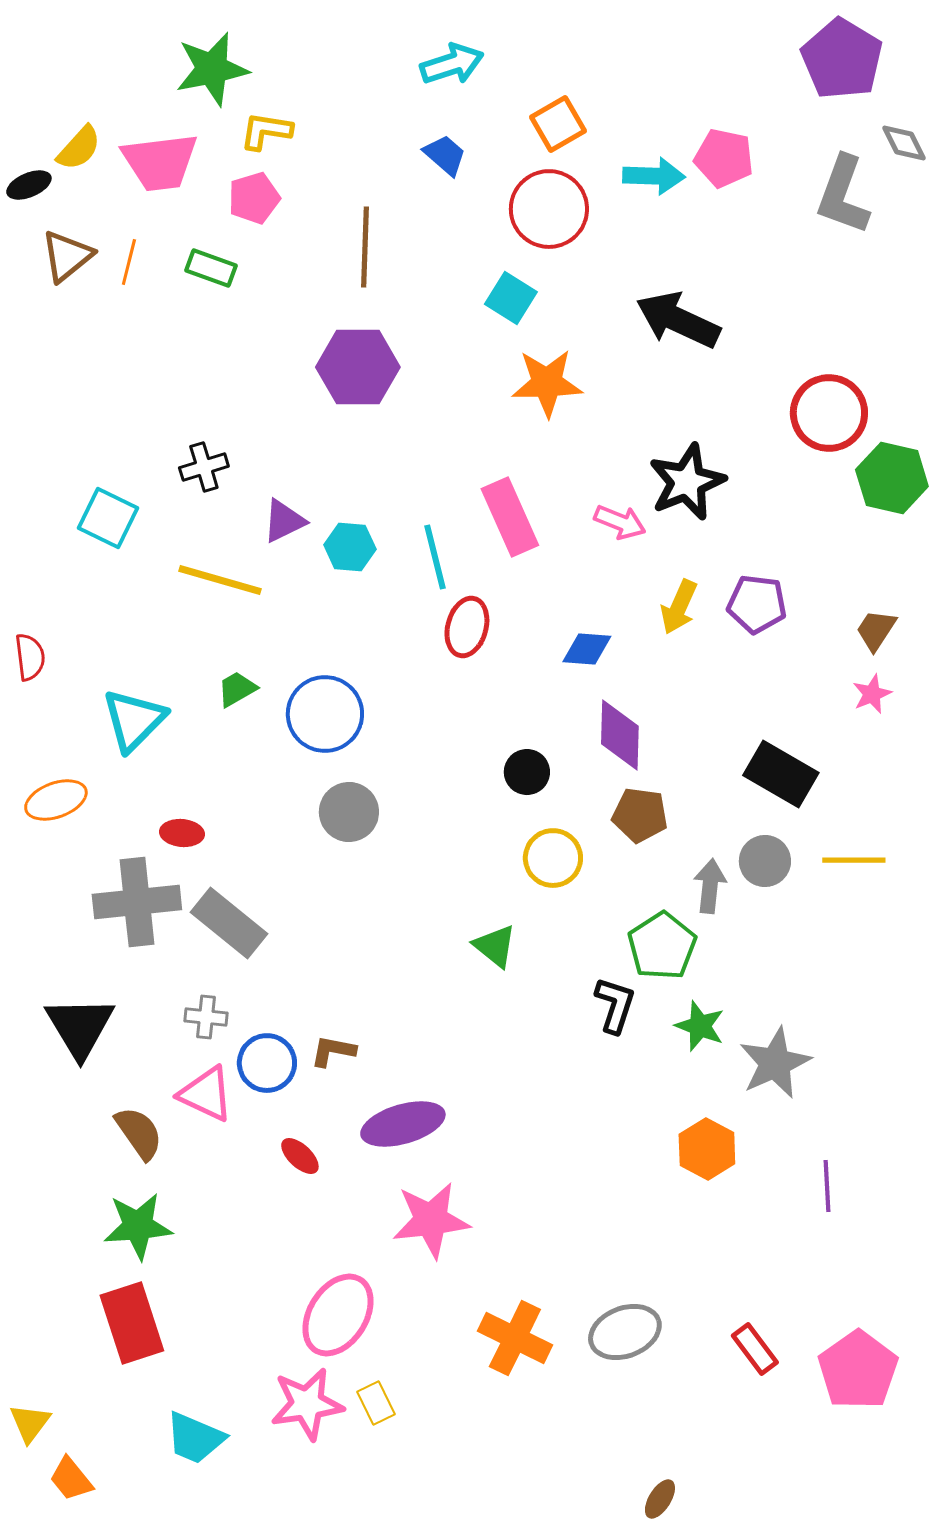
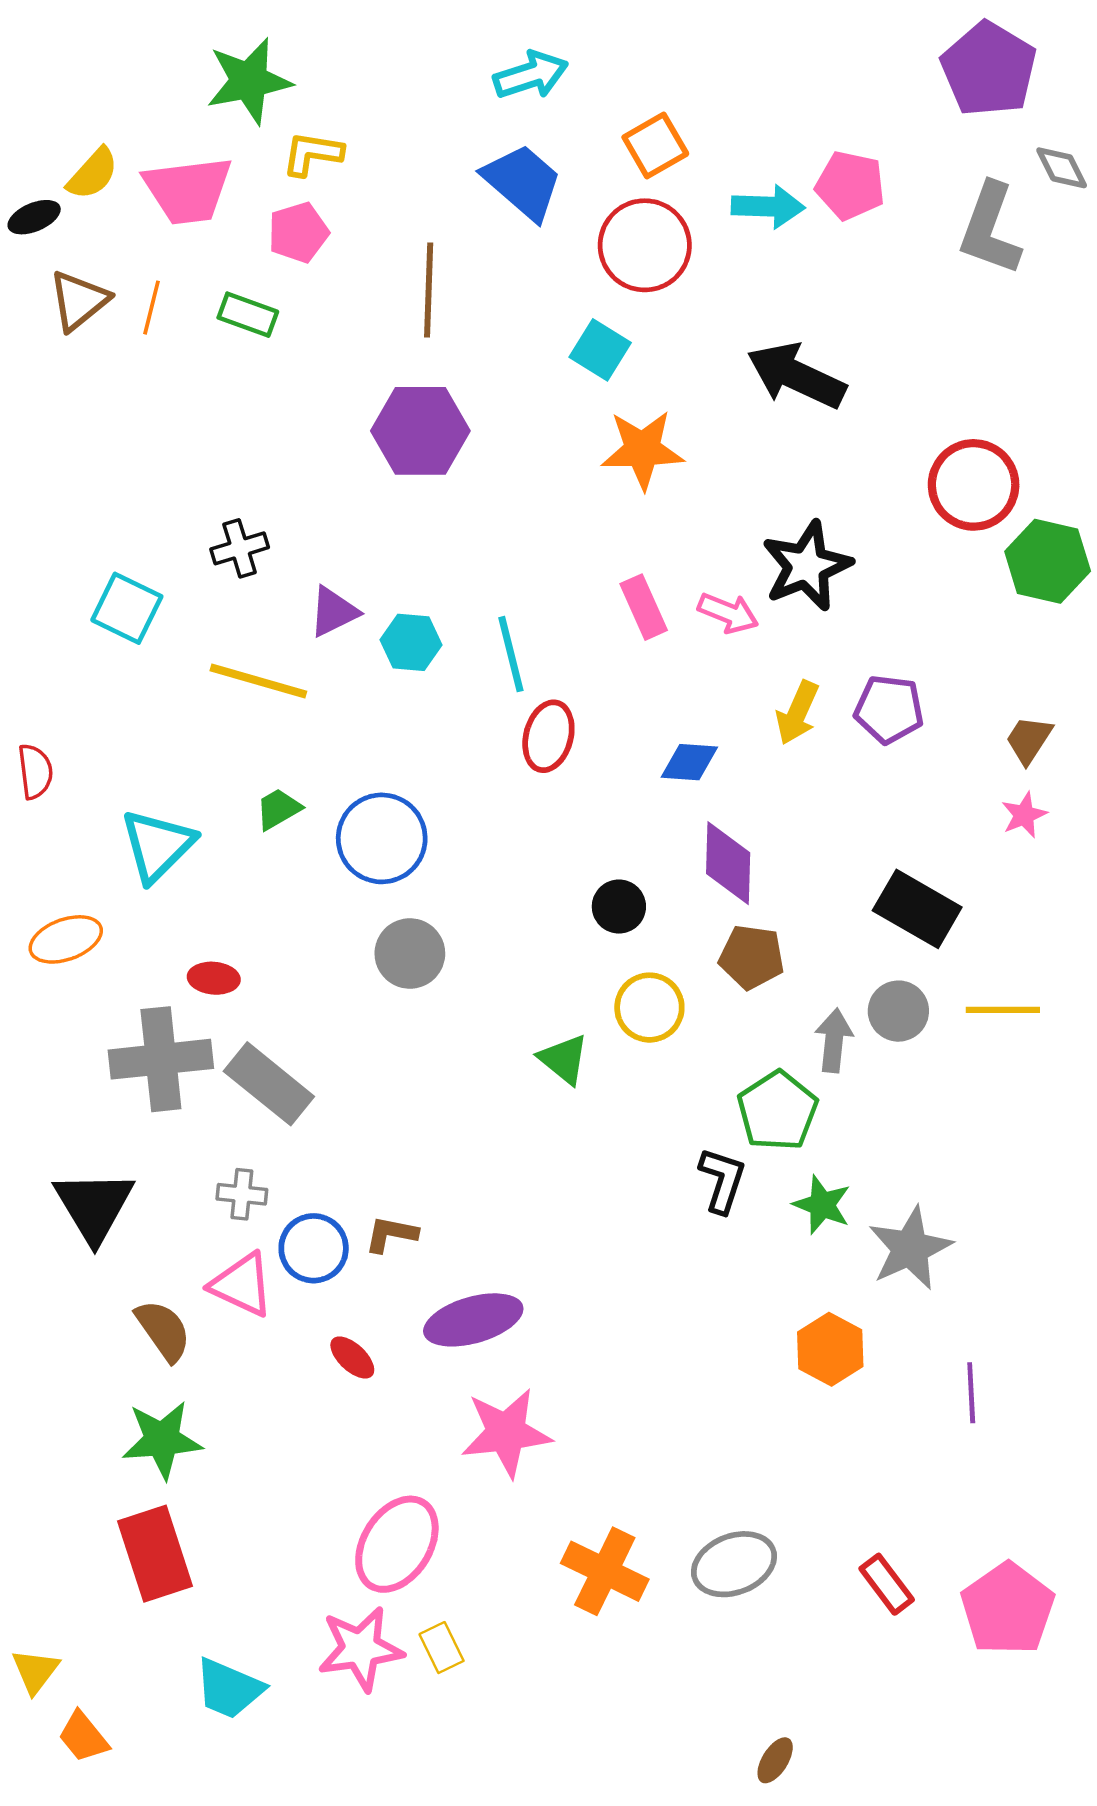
blue trapezoid: (445, 155) -> (523, 182), size x1.6
pink rectangle: (510, 517) -> (644, 607), moved, size x0.7
green triangle: (495, 946) -> (564, 1059), moved

